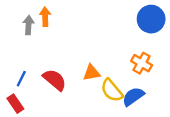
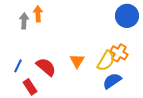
orange triangle: (92, 73) -> (77, 61), turned -49
yellow semicircle: (112, 90) -> (106, 61), moved, turned -110
red rectangle: (15, 104) -> (30, 87), moved

